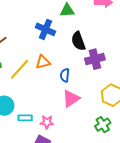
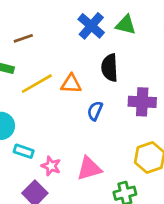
blue cross: (45, 29) -> (91, 26), moved
black semicircle: (78, 41) -> (110, 68), moved
pink triangle: (71, 99) -> (89, 168), moved

